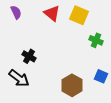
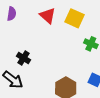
purple semicircle: (16, 12) -> (12, 14), turned 32

